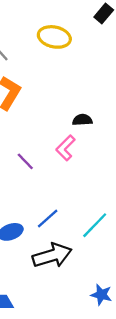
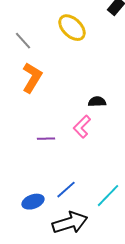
yellow ellipse: (54, 37) -> (72, 28), turned 32
purple line: (25, 161) -> (46, 139), turned -48

